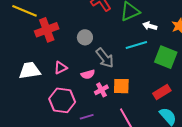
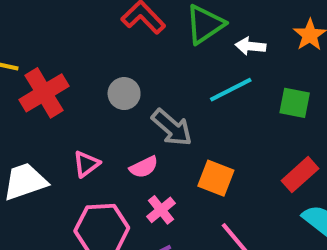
green square: (166, 57) -> (295, 103), size x0.7
orange square: (121, 86) -> (216, 178), turned 30
pink cross: (101, 90) -> (161, 210), moved

